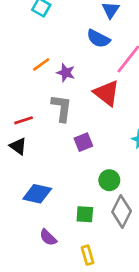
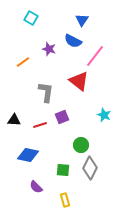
orange line: (41, 64) -> (23, 62), moved
purple star: (66, 73) -> (49, 49), moved
red line: (24, 120) -> (40, 125), moved
black triangle: (18, 146) -> (14, 120), turned -32

